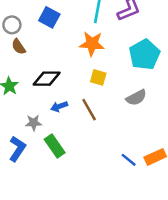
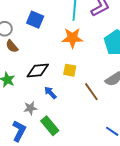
yellow square: (98, 77) -> (70, 70), moved
blue arrow: (59, 106) -> (50, 93), turned 72
brown line: (89, 110) -> (91, 92), moved

